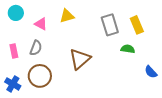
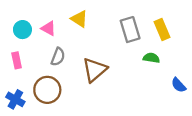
cyan circle: (16, 13) -> (22, 30), moved
yellow triangle: (67, 16) -> (79, 19), turned 49
gray semicircle: (36, 48) -> (58, 57), moved

